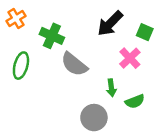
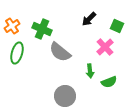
orange cross: (16, 18) -> (12, 26), moved
black arrow: (110, 23) -> (89, 19), size x0.7
gray circle: (94, 118) -> (65, 96), moved

